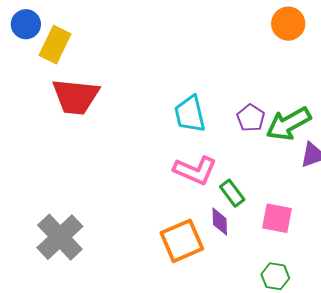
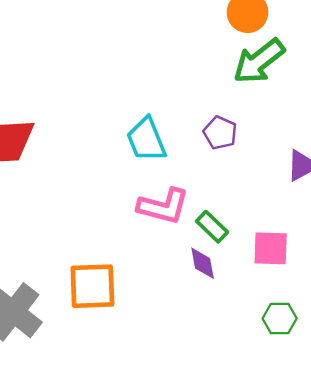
green arrow: (288, 124) -> (259, 61), moved
orange square: (182, 241) -> (92, 286), moved, turned 30

